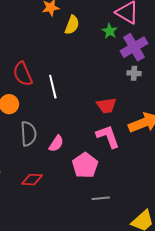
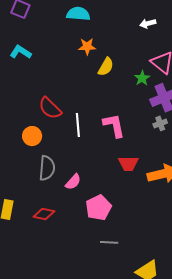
gray cross: (134, 73) -> (160, 123), turned -32
red semicircle: (23, 74) -> (50, 108), turned -30
red trapezoid: (106, 105) -> (128, 163), moved
pink L-shape: (108, 136) -> (114, 125), moved

